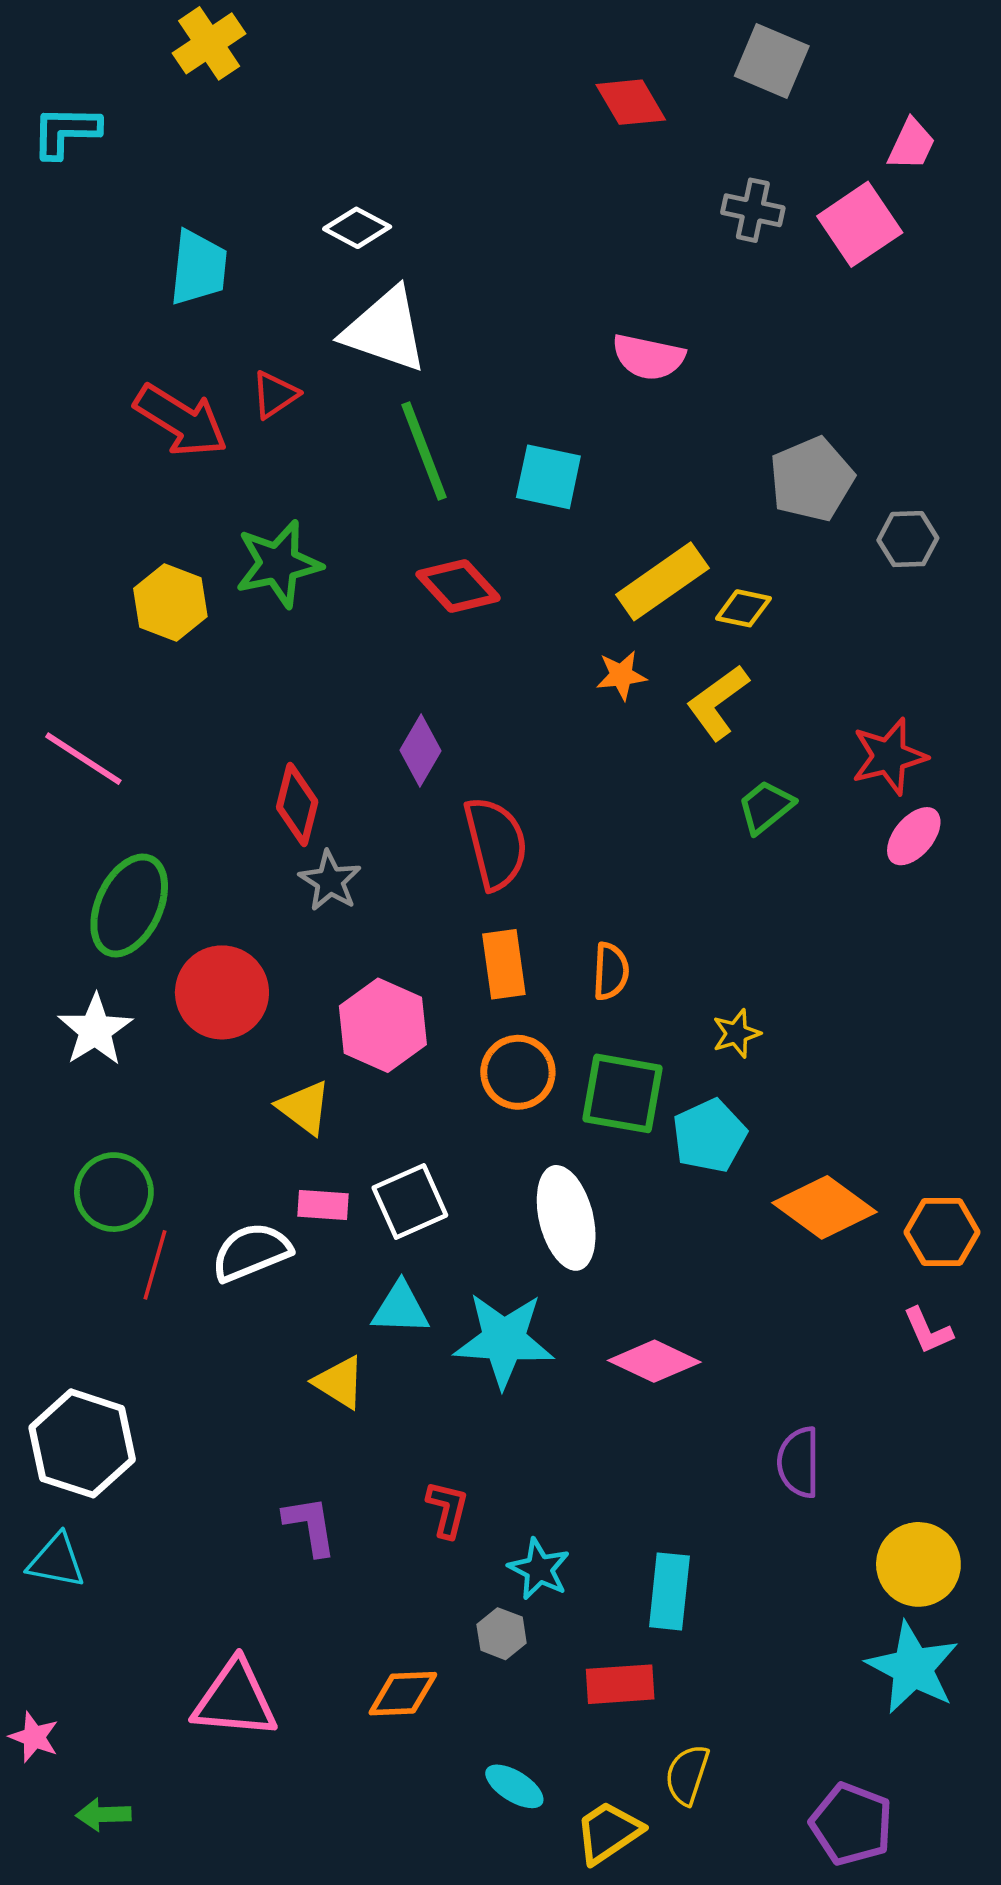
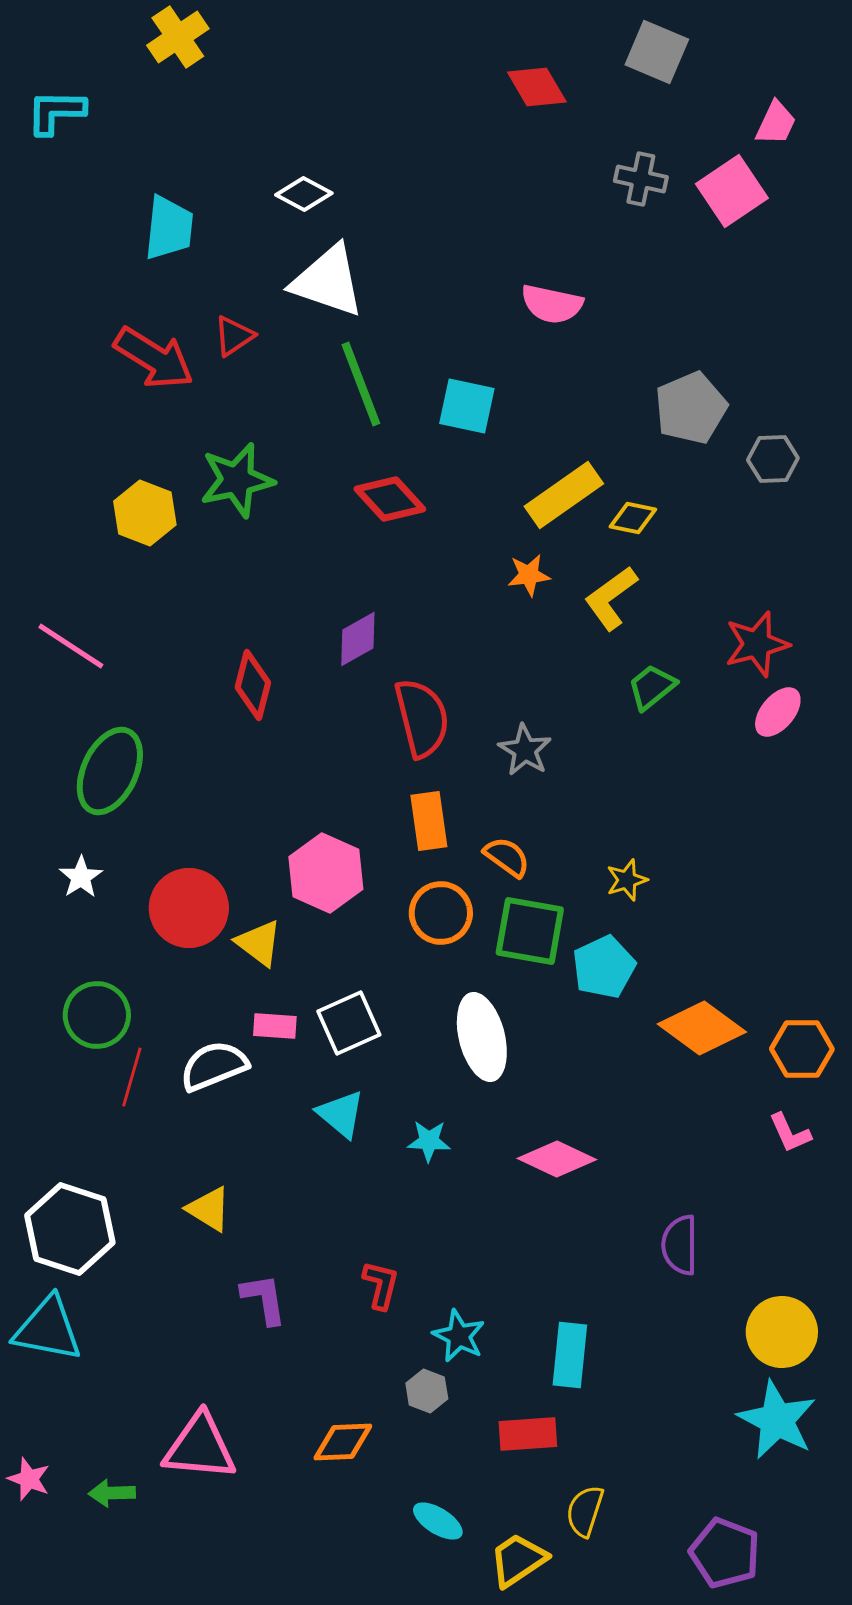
purple diamond: (420, 750) -> (358, 639), turned 30
gray star: (330, 881) -> (525, 750), moved
orange semicircle: (611, 971) -> (507, 857), moved, turned -57
red circle: (222, 992) -> (189, 908), moved
white star: (95, 1030) -> (81, 877), size x0.7
cyan triangle: (401, 1308) -> (341, 1114), turned 38
cyan star: (504, 1340) -> (429, 1141), size x0.5
yellow triangle: (339, 1382) -> (209, 1209), moved
cyan triangle: (56, 1561) -> (48, 1329), size x1.4
green arrow: (103, 1815) -> (112, 1493), moved

